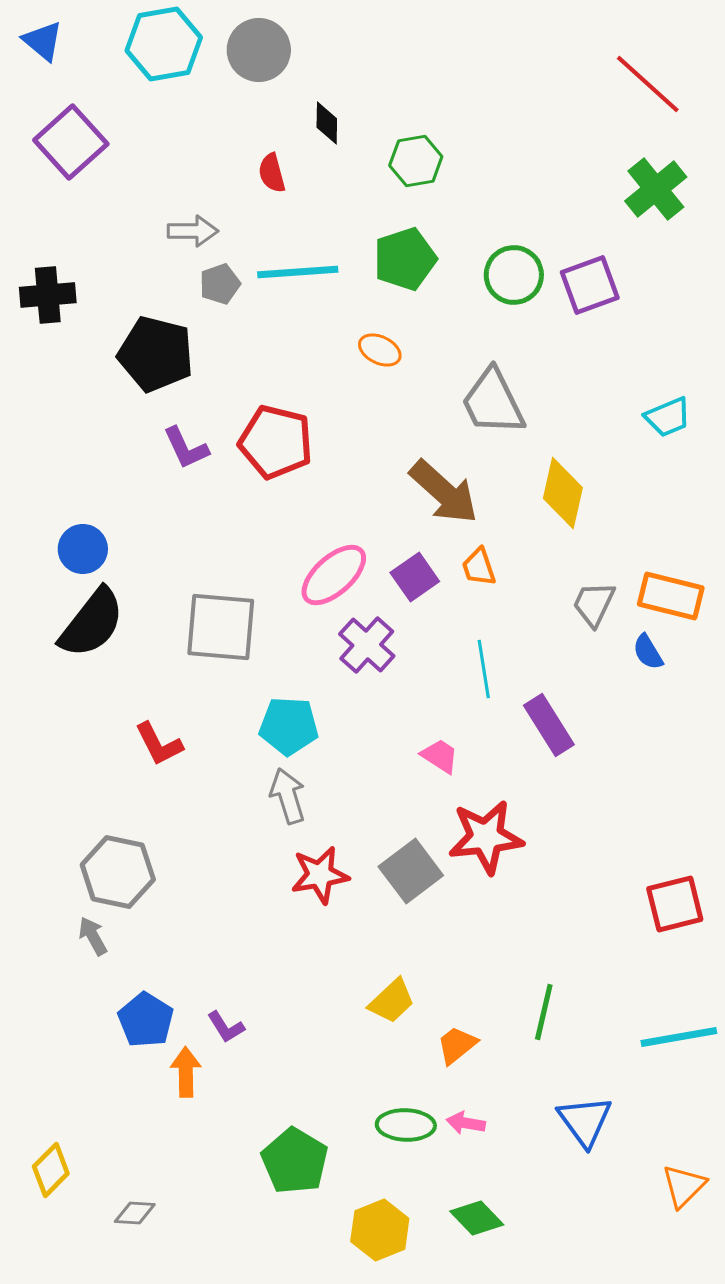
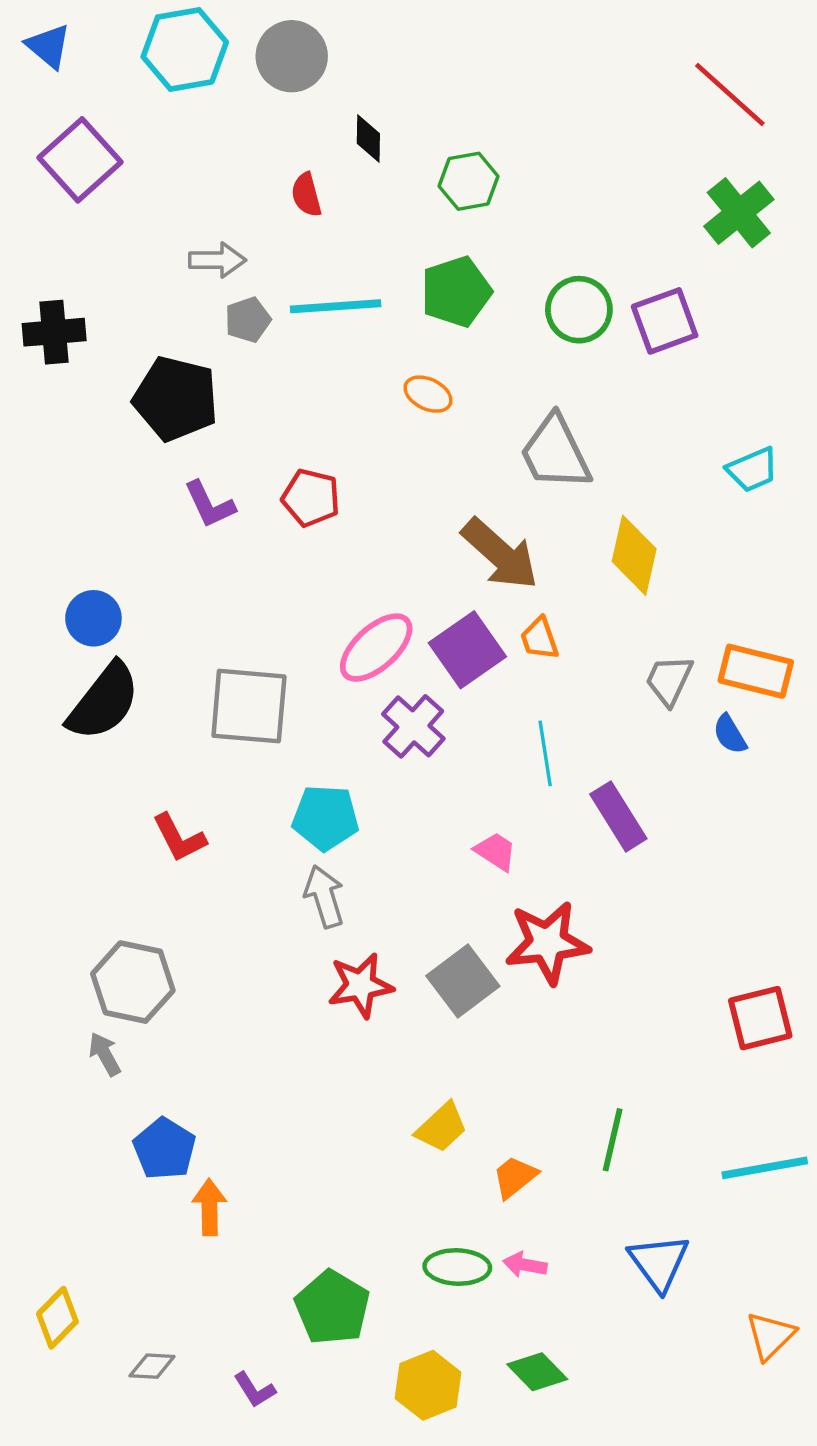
red pentagon: (276, 442) -> (311, 498), size x0.7
purple square: (415, 577) -> (467, 650), size x1.4
purple L-shape: (226, 1027) -> (255, 1390), moved

